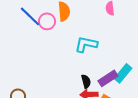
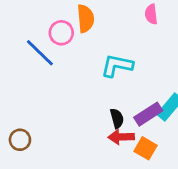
blue line: (30, 16) -> (40, 53), moved

